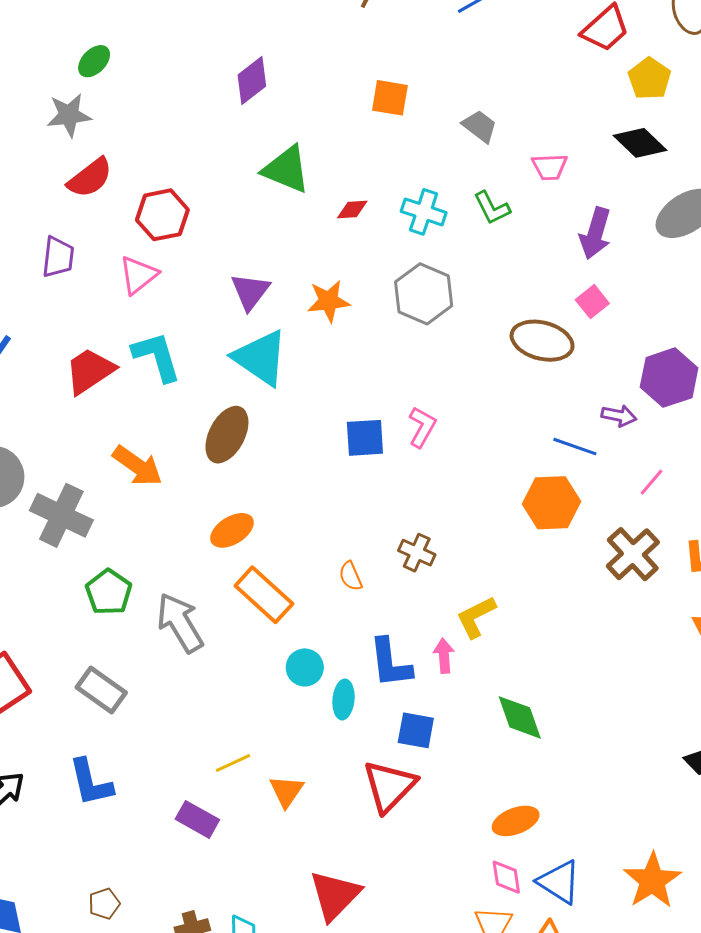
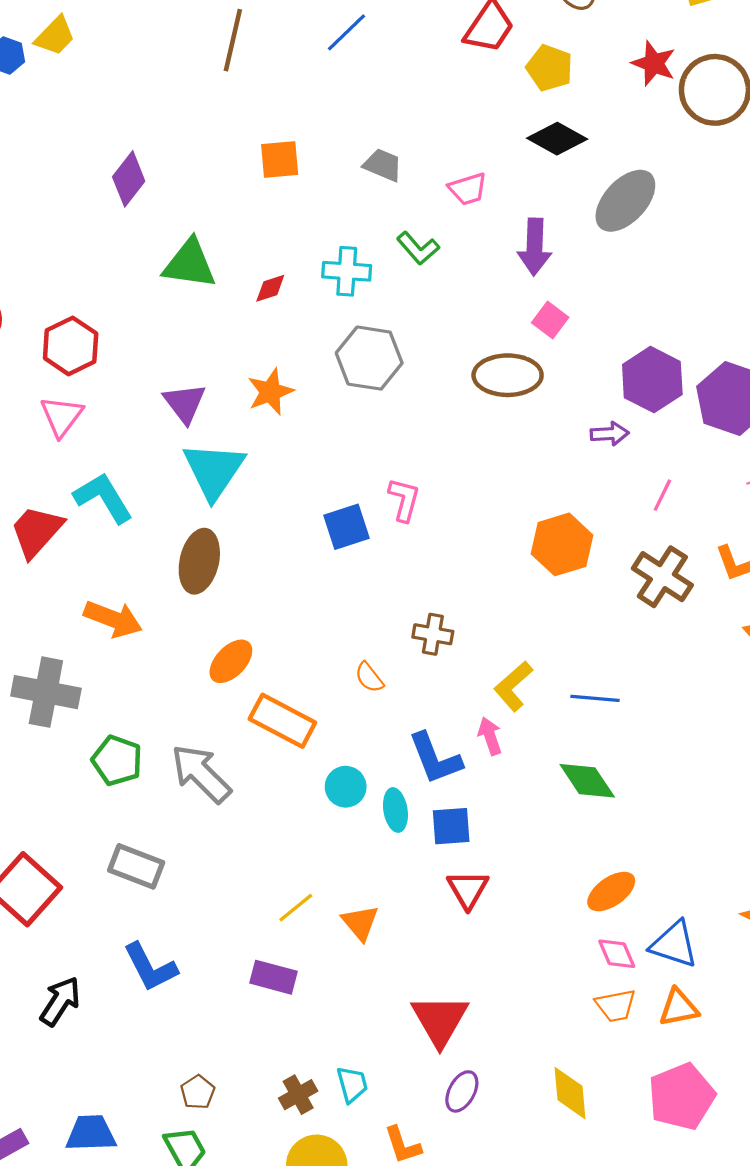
cyan triangle: (261, 358) -> (214, 470), turned 44
blue line: (575, 447) -> (595, 698), moved
blue square: (416, 730) -> (451, 826), moved
red triangle: (389, 786) -> (468, 889), size x0.7

